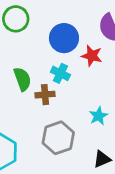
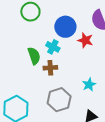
cyan cross: (60, 73) -> (53, 47), moved

